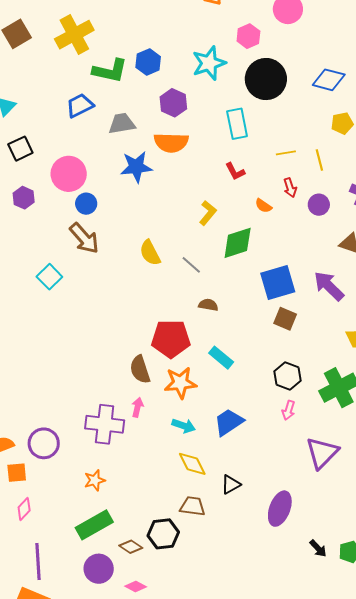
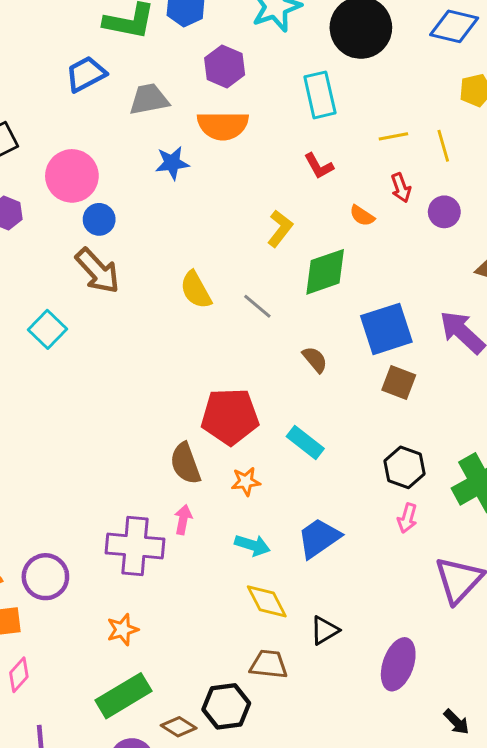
blue star: (136, 167) -> (172, 163), size x0.7
brown semicircle: (208, 305) -> (315, 359), moved, turned 42
orange star: (180, 383) -> (246, 482), size x0.6

